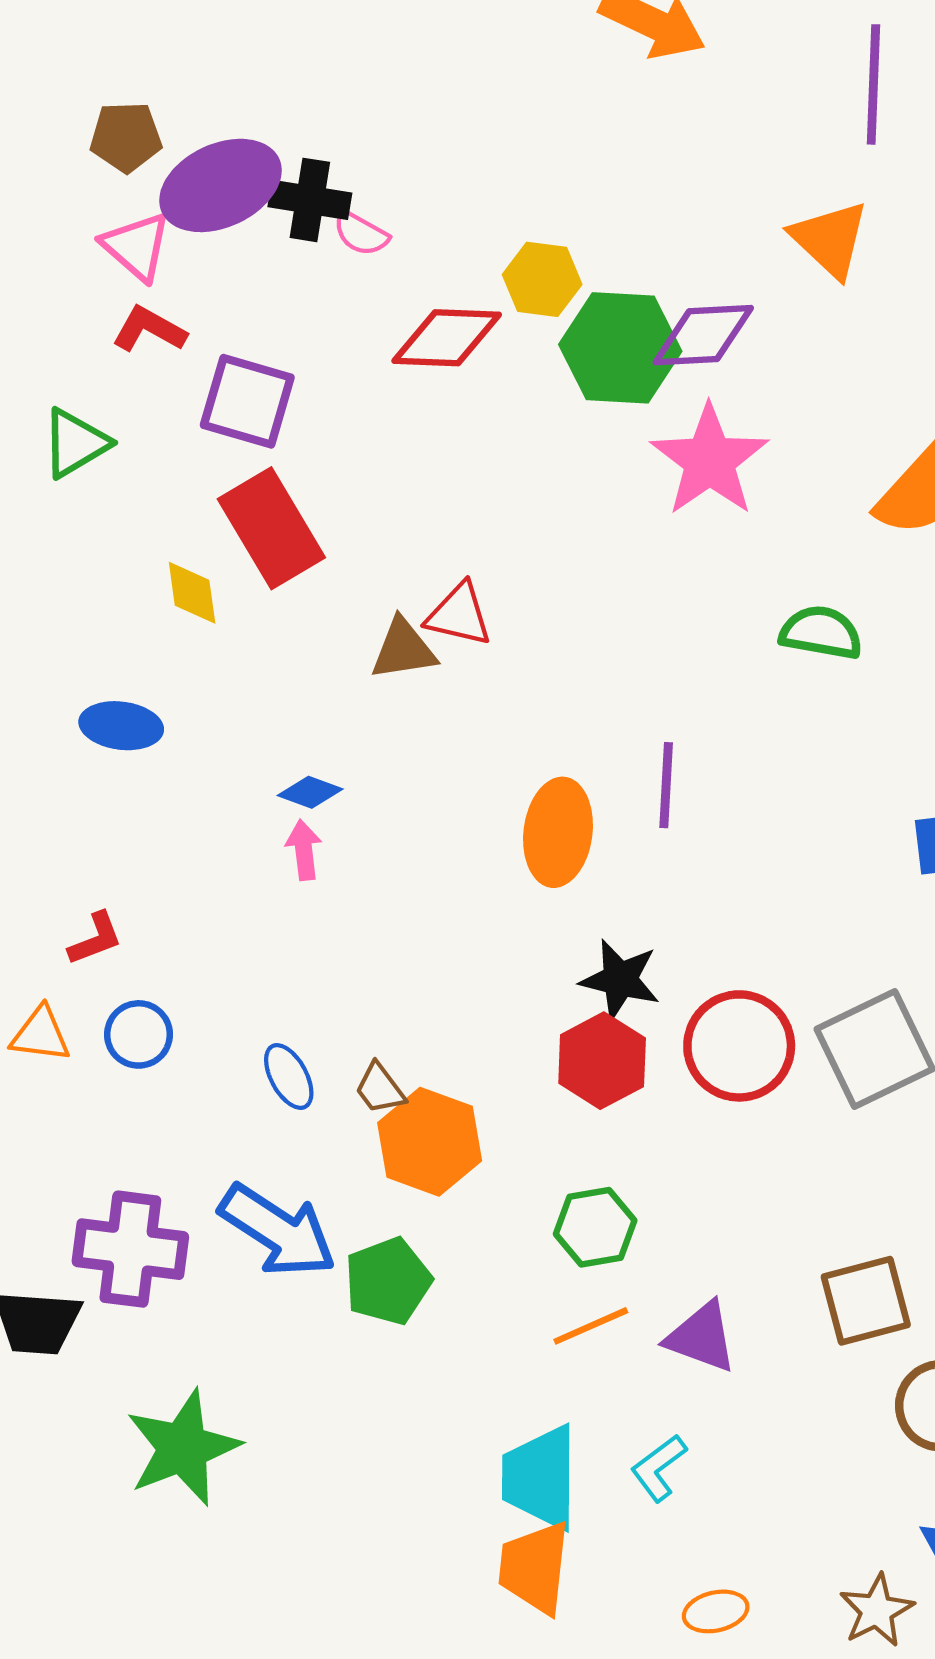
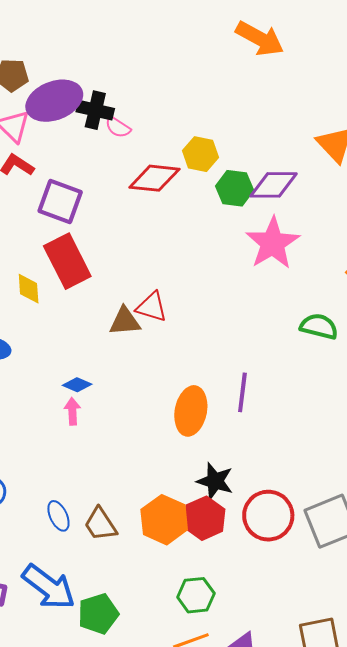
green hexagon: (620, 348) -> (235, 188), size x0.7
brown trapezoid: (380, 1089) -> (100, 524), size x1.4
orange hexagon: (430, 1142) -> (164, 520), moved

